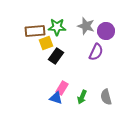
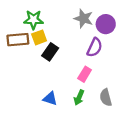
green star: (57, 27) -> (33, 20), moved
brown rectangle: (35, 31) -> (18, 40), moved
pink rectangle: (62, 88) -> (85, 74), moved

